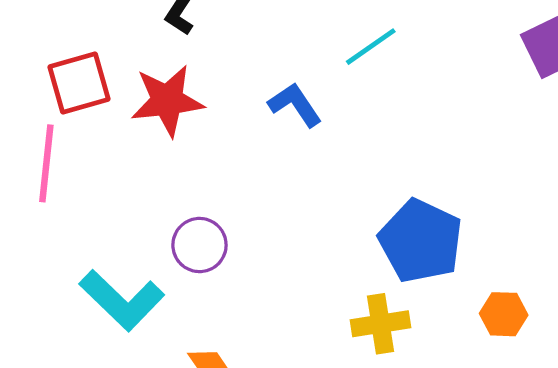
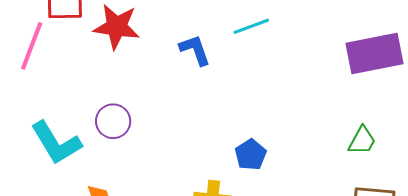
blue pentagon: (421, 241) -> (251, 155), size x0.6

